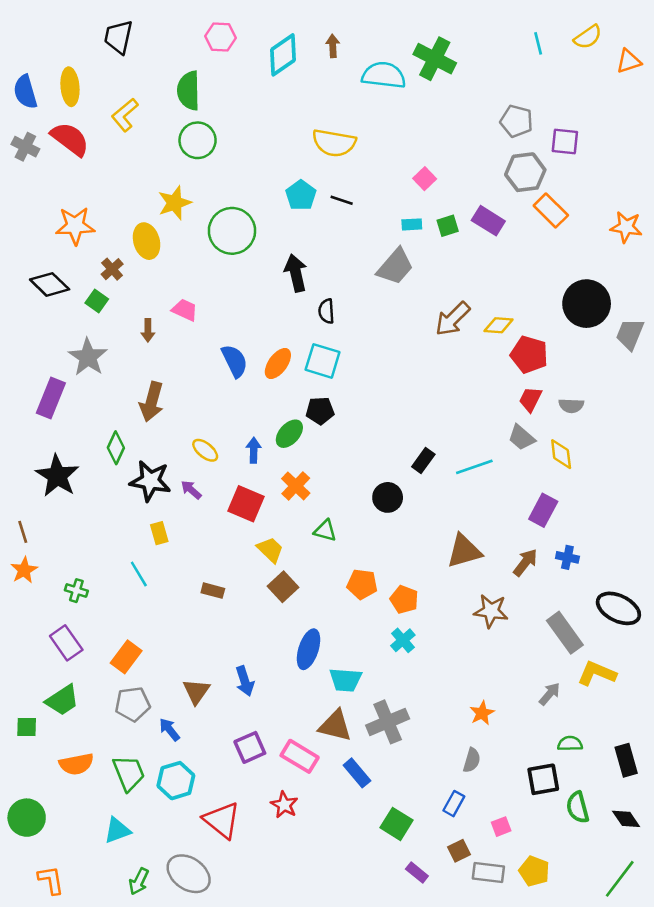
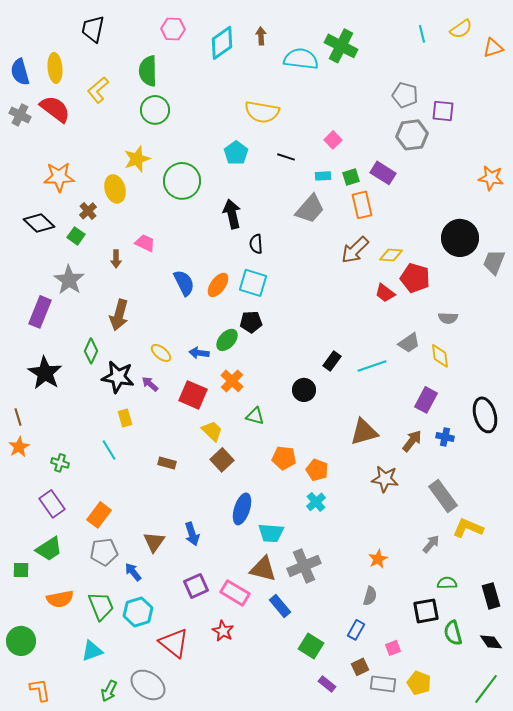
black line: (342, 200) -> (286, 157), moved
orange rectangle: (551, 210) -> (362, 205), moved, turned 32
red trapezoid: (530, 399) -> (385, 293), moved, turned -80
gray trapezoid: (522, 437) -> (409, 343), turned -75
blue arrow: (254, 450) -> (199, 353), turned -84
black ellipse: (618, 608) -> (485, 415), moved, turned 48

